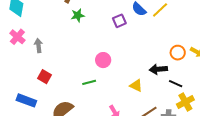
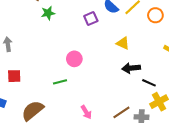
orange circle: (178, 53) -> (155, 15), moved
red square: (45, 77) -> (14, 76), turned -32
yellow triangle: (136, 85) -> (123, 43), moved

